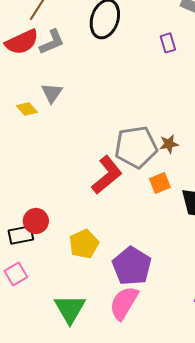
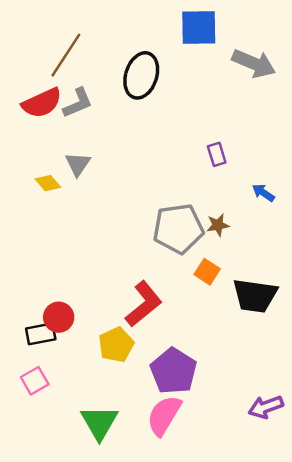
purple rectangle: (168, 43) -> (217, 154), moved
red L-shape: (107, 175) -> (144, 304), moved
orange square: (160, 183) -> (207, 272), turned -35

